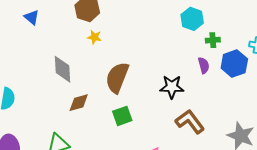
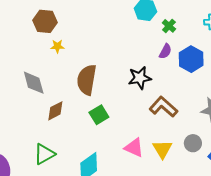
green cross: (213, 40) -> (169, 26), turned -32
blue hexagon: (234, 64) -> (191, 59), moved
purple semicircle: (204, 65) -> (165, 51), turned 56

